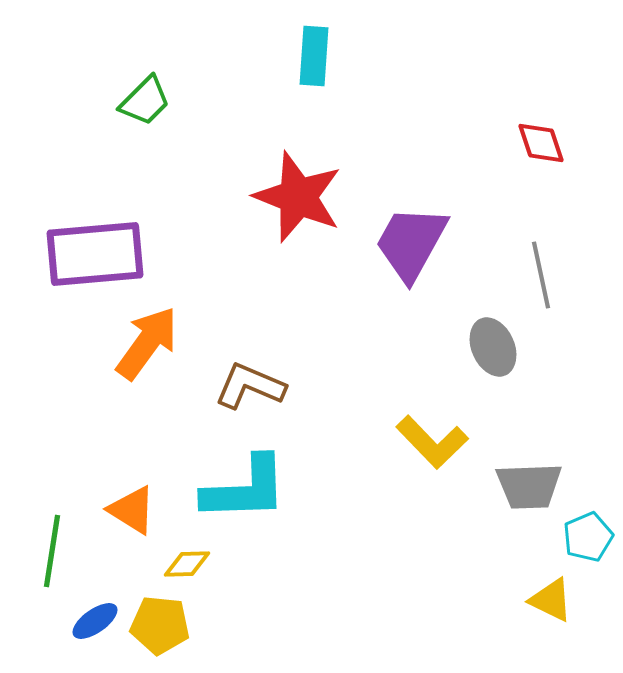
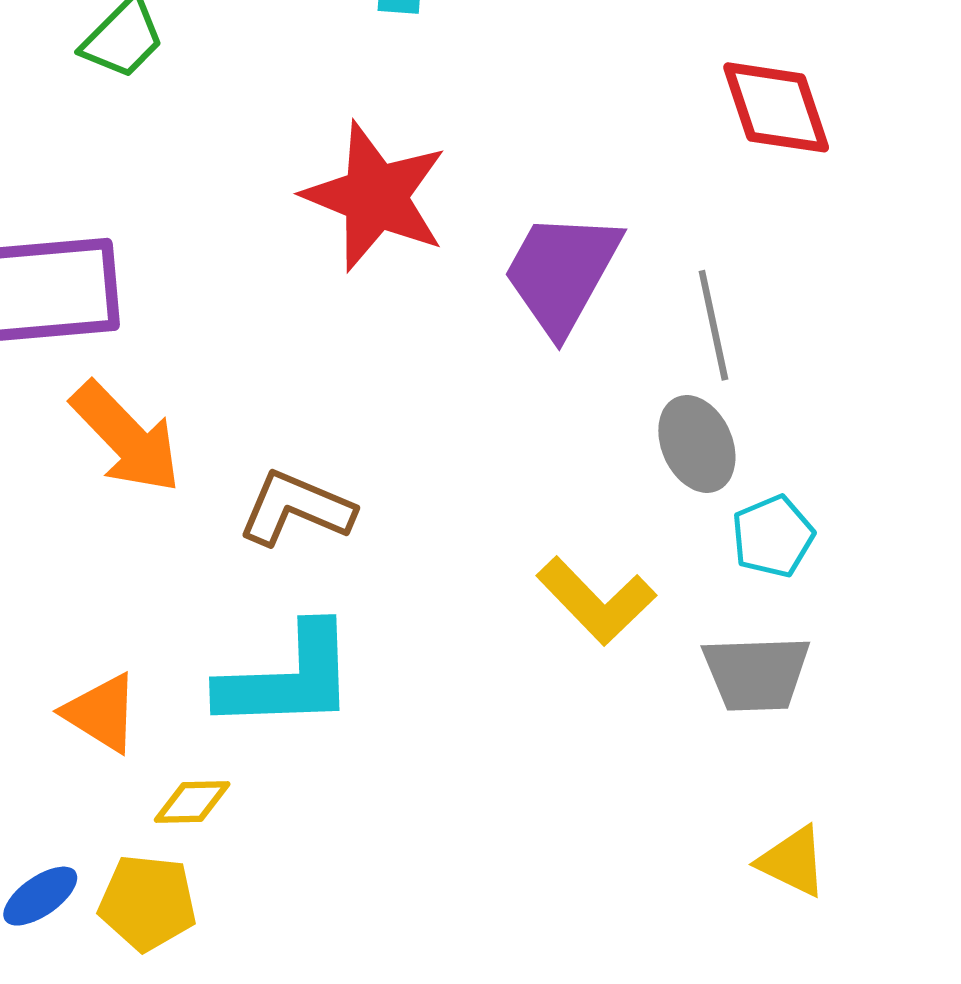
red diamond: (541, 143) -> (776, 107), size x1.4
gray line: (541, 275) -> (713, 325), moved
orange arrow: (147, 343) -> (126, 437), turned 100
cyan pentagon: (588, 537) -> (773, 536), moved

